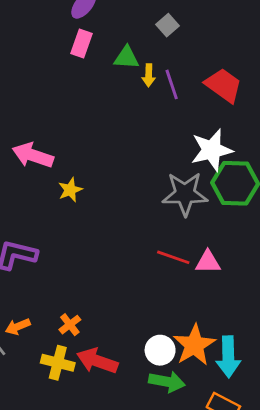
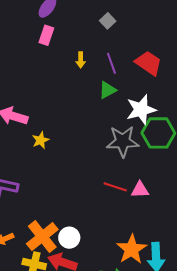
green triangle: (126, 58) -> (107, 90), moved, turned -30
yellow arrow: (149, 75) -> (81, 60), moved
orange cross: (70, 325) -> (42, 237), size x2.0
white circle: (160, 350) -> (69, 238), moved

